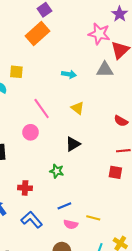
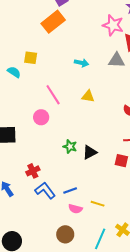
yellow triangle: (78, 108) -> (88, 96), turned -32
black triangle: (73, 144) -> (90, 152), moved
green star: (57, 171) -> (70, 146), moved
red cross: (25, 188) -> (33, 171), turned -32
blue L-shape: (32, 220) -> (45, 190), moved

